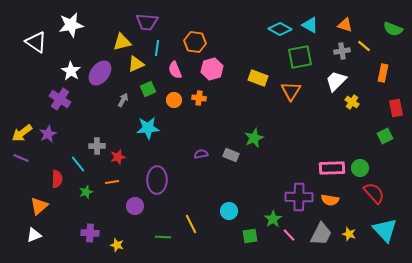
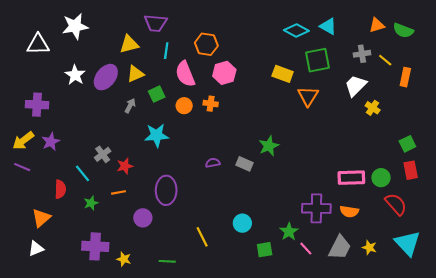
orange triangle: (345, 25) -> (377, 25), moved, turned -35
green semicircle: (393, 29) -> (403, 31), moved
white triangle: (36, 42) -> (38, 44), turned -35
yellow line: (364, 46) -> (385, 60), moved
yellow triangle: (136, 64) -> (135, 74), moved
pink semicircle: (175, 70) -> (185, 74), size x1.4
yellow rectangle: (258, 78) -> (283, 74), moved
purple cross: (60, 99) -> (37, 105), moved, turned -30
red rectangle: (396, 108) -> (411, 170), moved
gray cross: (97, 146) -> (103, 154), turned -35
purple cross: (90, 233) -> (95, 246), size x1.4
green line: (163, 237) -> (167, 261), moved

